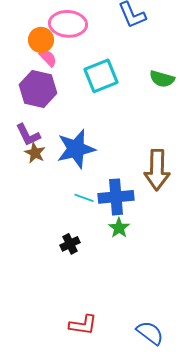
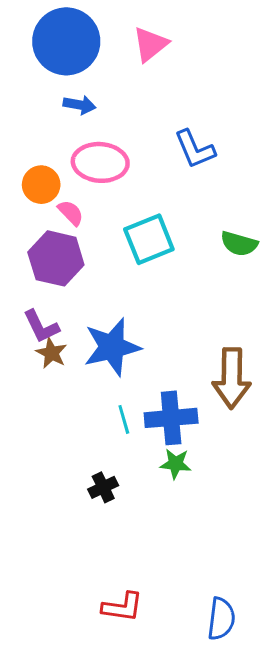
orange circle: (41, 40) -> (41, 185), moved
cyan line: (84, 198) -> (124, 419), turned 54
green star: (119, 228) -> (176, 464), turned -30
blue semicircle: (150, 333) -> (221, 619), turned 60

